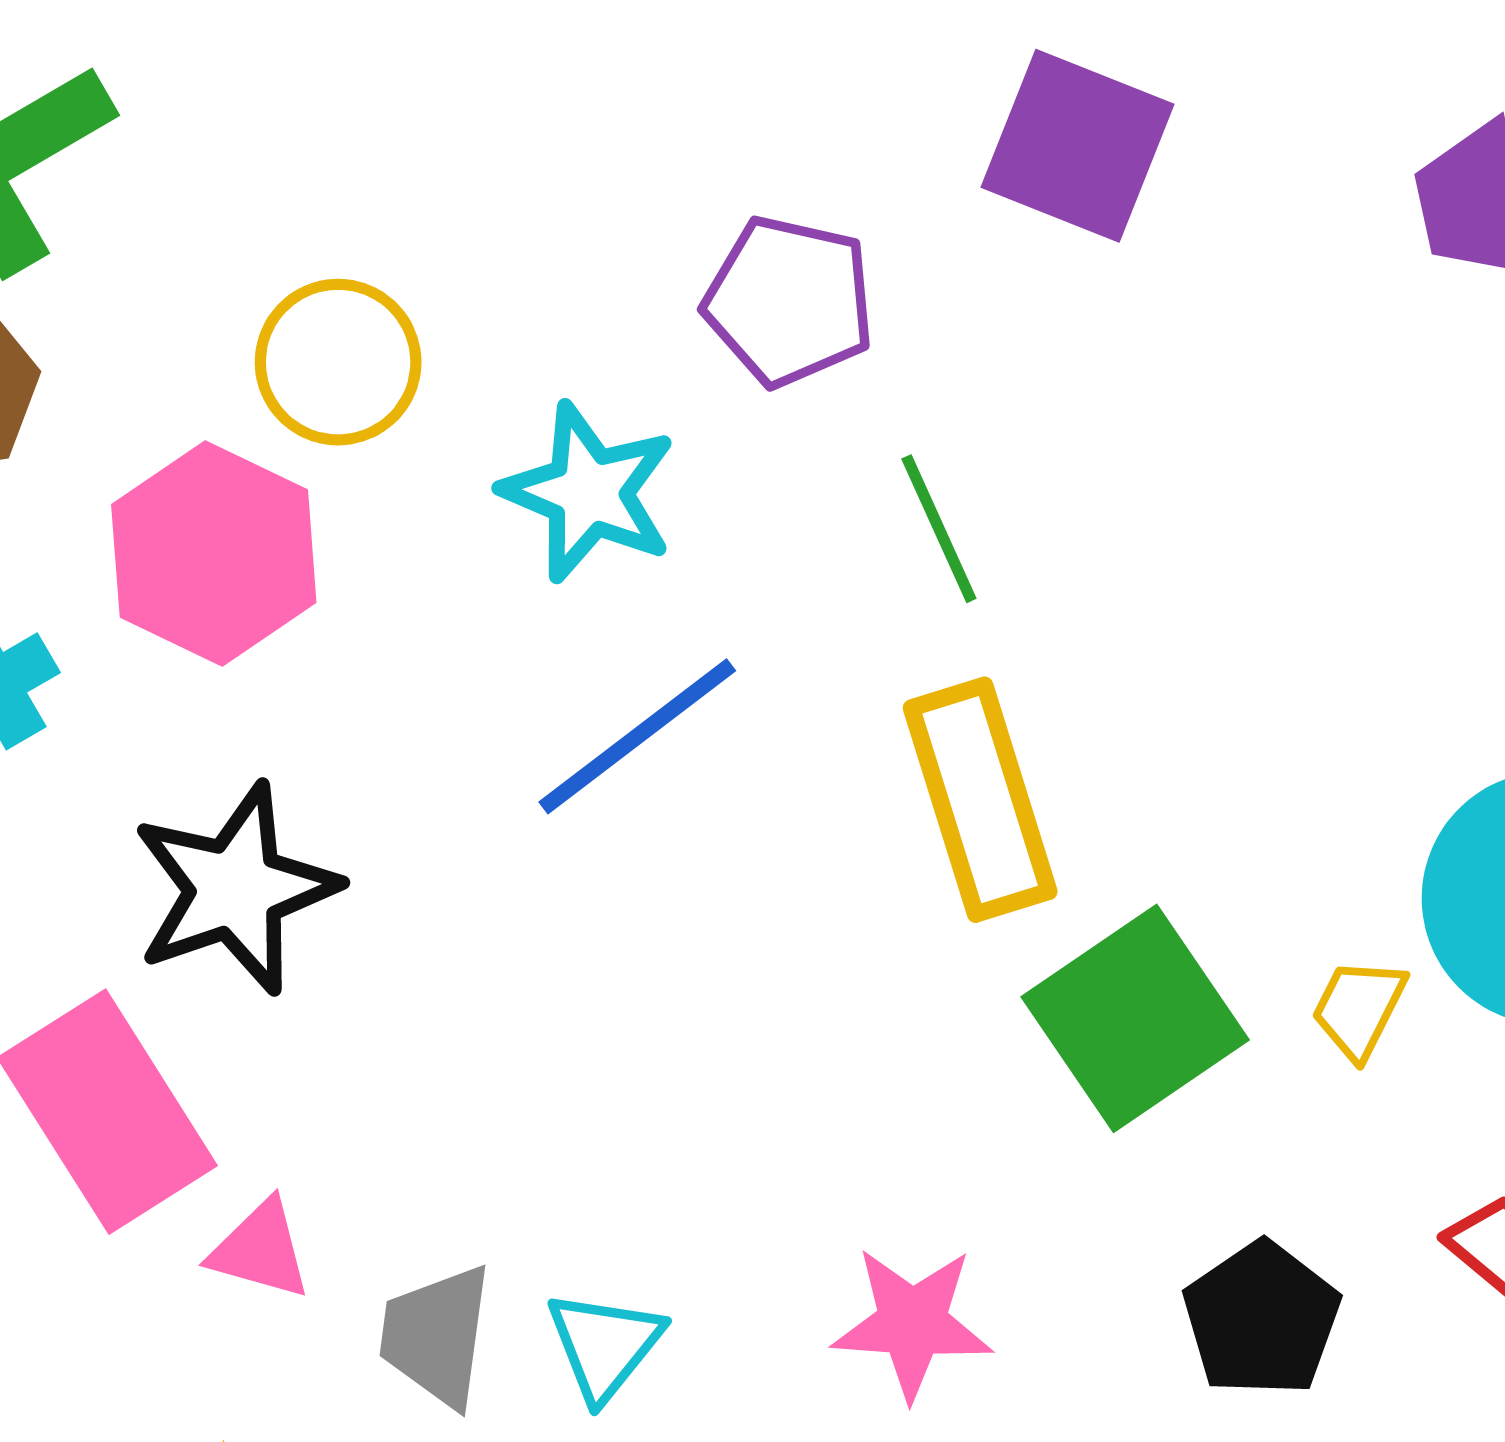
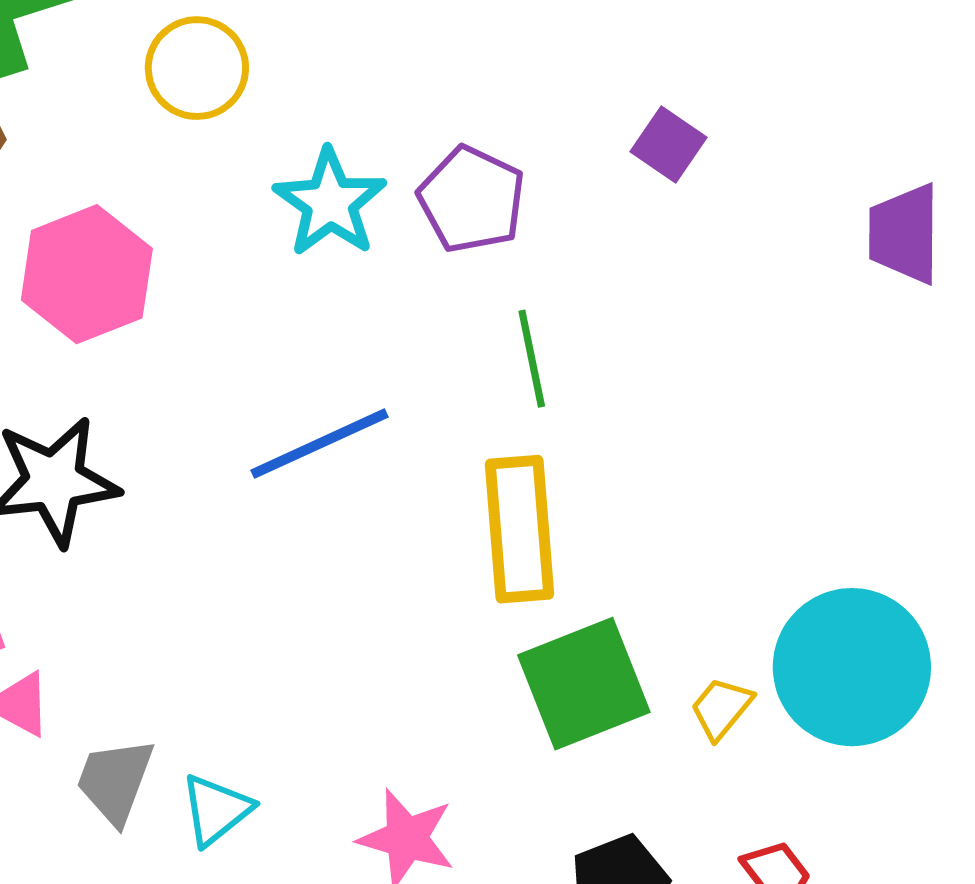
purple square: (1077, 146) -> (668, 144), size x0.6
yellow circle: (338, 362) -> (197, 68), moved
cyan star: (589, 492) -> (330, 203), moved

